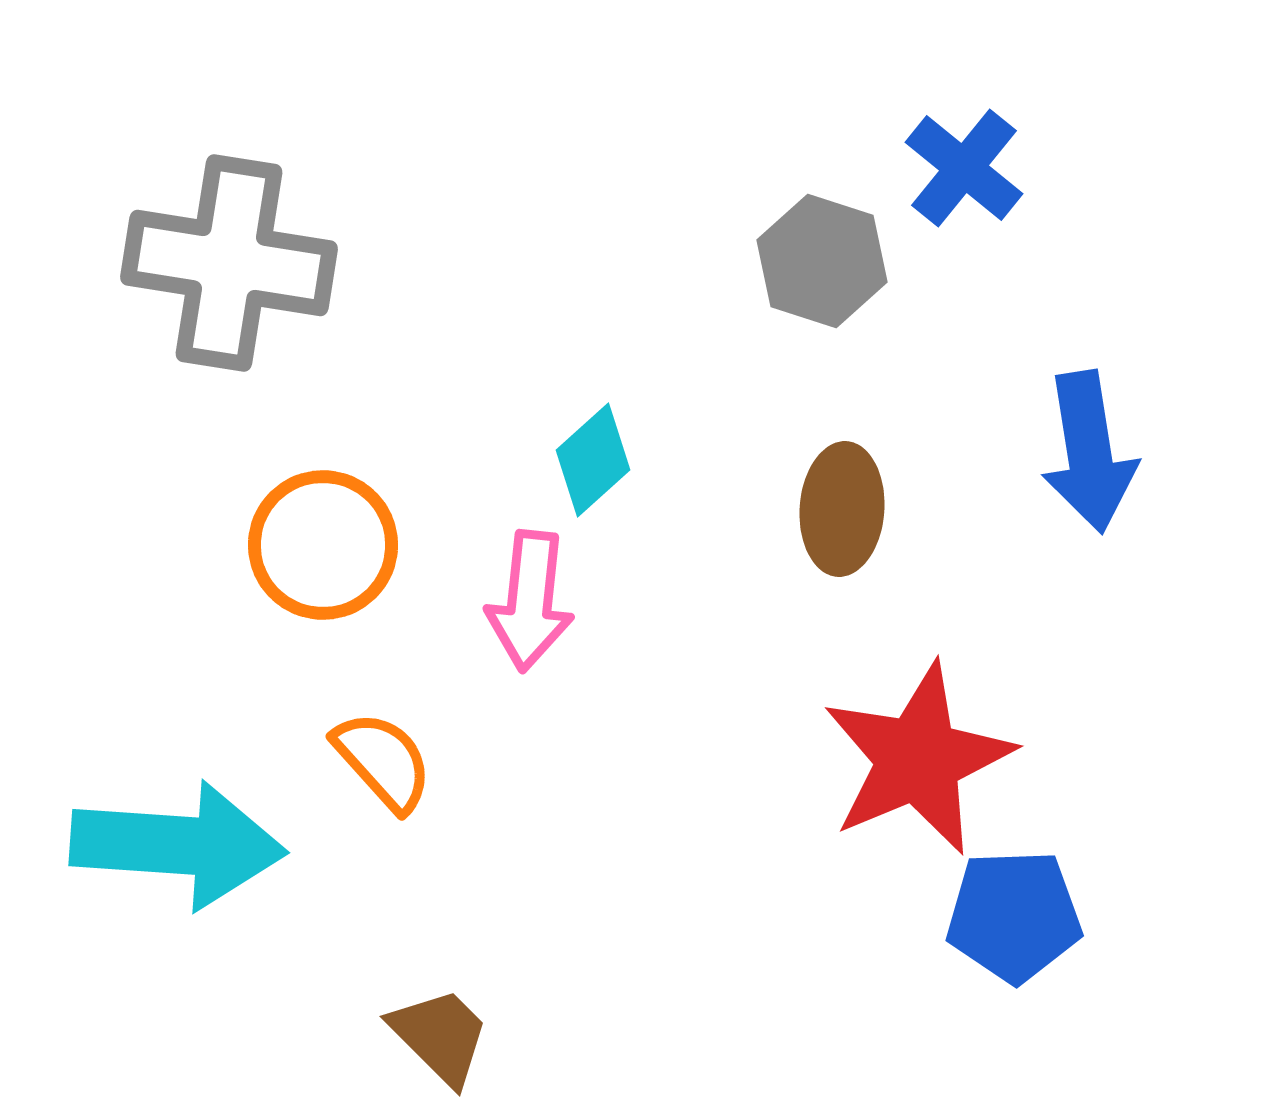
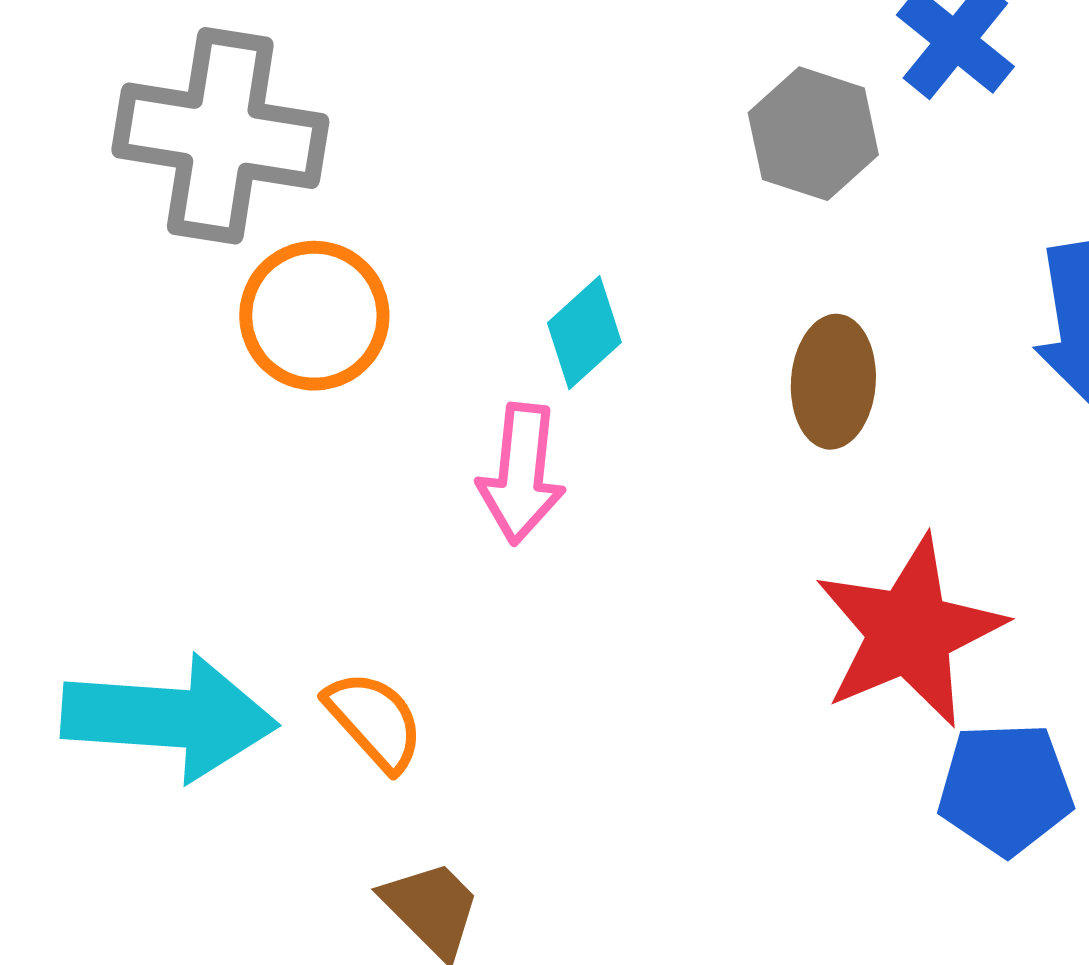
orange circle: (323, 545) -> (314, 316), moved
orange semicircle: (383, 761) -> (374, 721), moved

